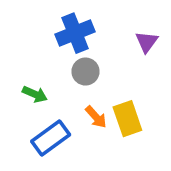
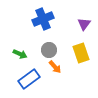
gray circle: (86, 72) -> (49, 50), moved
yellow rectangle: (127, 119) -> (81, 53), moved

